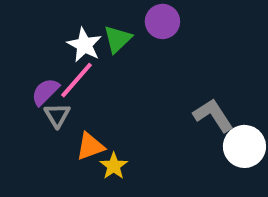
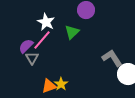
green triangle: (118, 39) -> (72, 32), moved
orange triangle: (90, 146) -> (49, 86), moved

